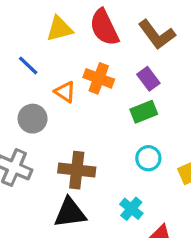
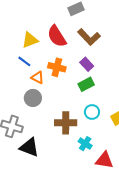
blue line: (28, 65) -> (24, 61), moved
gray circle: (33, 119) -> (33, 98), moved
brown cross: (77, 170) -> (66, 123), moved
black triangle: (70, 213) -> (29, 147), moved, turned 35

